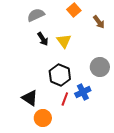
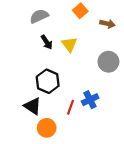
brown arrow: (99, 22) -> (107, 24), turned -40
gray circle: (100, 67) -> (108, 62), moved
black hexagon: (60, 75) -> (48, 81), moved

